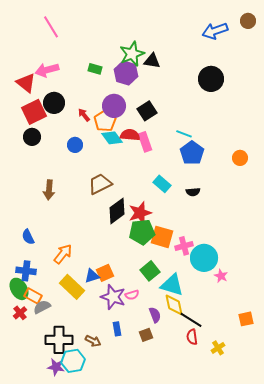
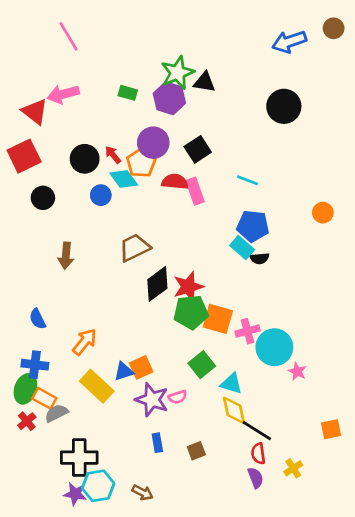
black circle: (54, 103) -> (85, 159), moved
red square: (34, 112) -> (24, 156), moved
black circle: (32, 137) -> (43, 198), moved
cyan diamond: (112, 138) -> (124, 179), moved
blue pentagon: (192, 153) -> (253, 226), moved, turned -30
cyan rectangle: (162, 184) -> (242, 248), moved
cyan triangle: (172, 285) -> (231, 384), size x0.7
green ellipse: (19, 289) -> (25, 389), turned 50
purple semicircle: (155, 315) -> (256, 478), moved
brown arrow: (93, 341) -> (143, 493), moved

